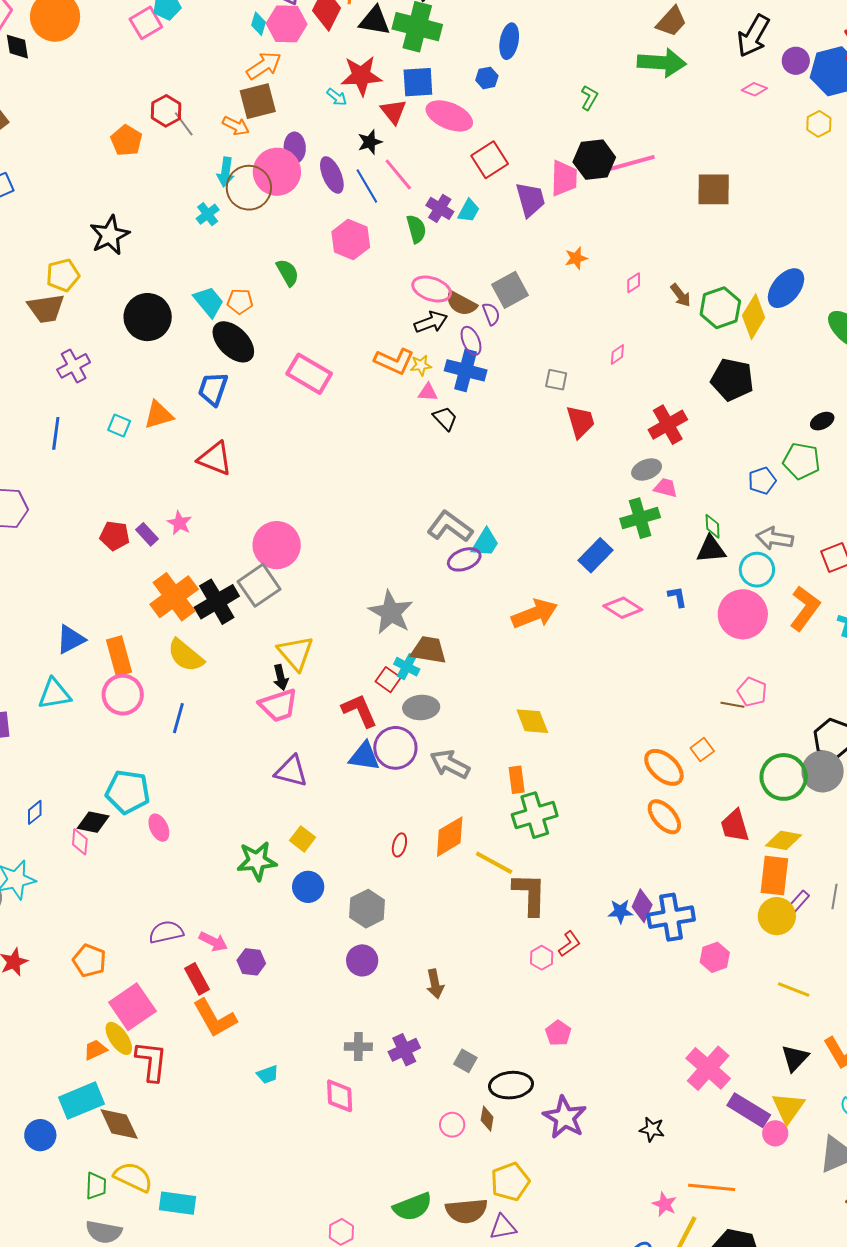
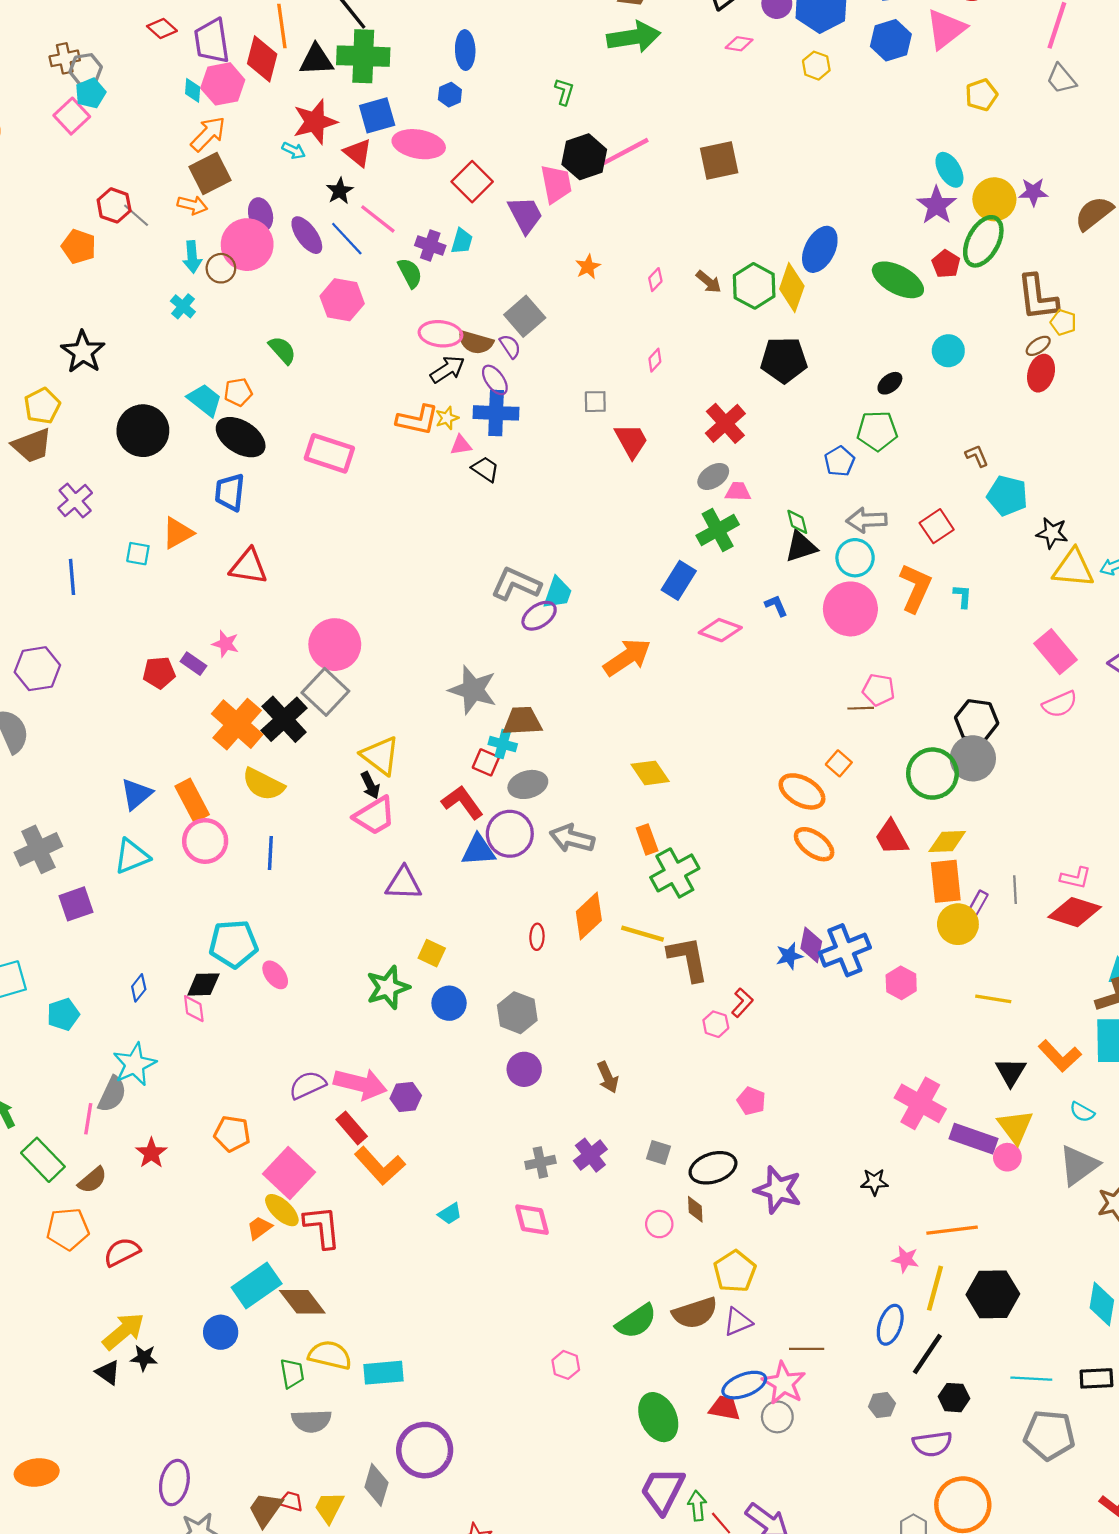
brown circle: (249, 188) -> (221, 268), size x0.6
pink arrow: (213, 941) -> (360, 1084), size x1.6

